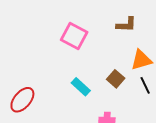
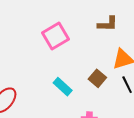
pink square: (74, 36) -> (56, 36), turned 32

